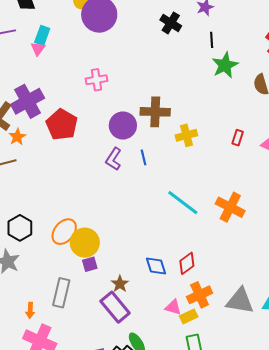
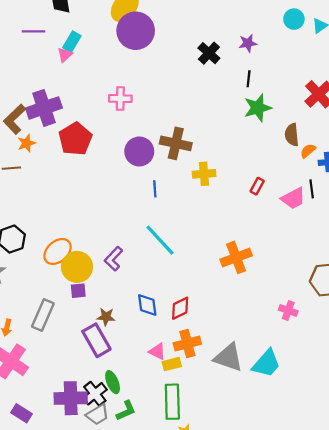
purple L-shape: (114, 159) -> (114, 259), moved
cyan line: (183, 203) -> (160, 240), moved
orange cross: (230, 207) -> (236, 257), turned 32
brown star: (120, 284) -> (106, 317), turned 30

